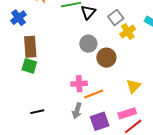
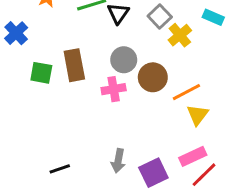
brown rectangle: (30, 47) -> (74, 65), moved
green square: (29, 66) -> (41, 73), moved
pink cross: (79, 84) -> (114, 89), moved
orange line: (94, 94) -> (186, 92), moved

